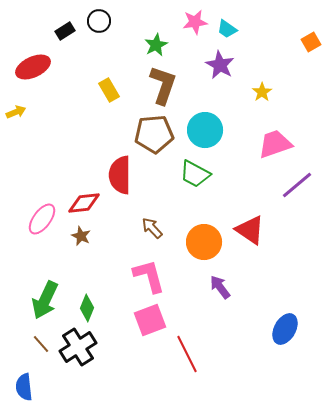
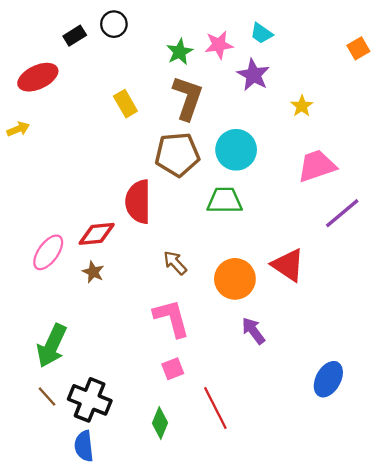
pink star: (195, 22) -> (219, 45), moved
green trapezoid: (195, 174) -> (225, 200), turned 152
green diamond: (87, 308) -> (160, 423), moved
pink square: (150, 320) -> (173, 369), size x0.6
black cross: (78, 347) -> (90, 400), turned -36
blue semicircle: (24, 387) -> (84, 446), moved

